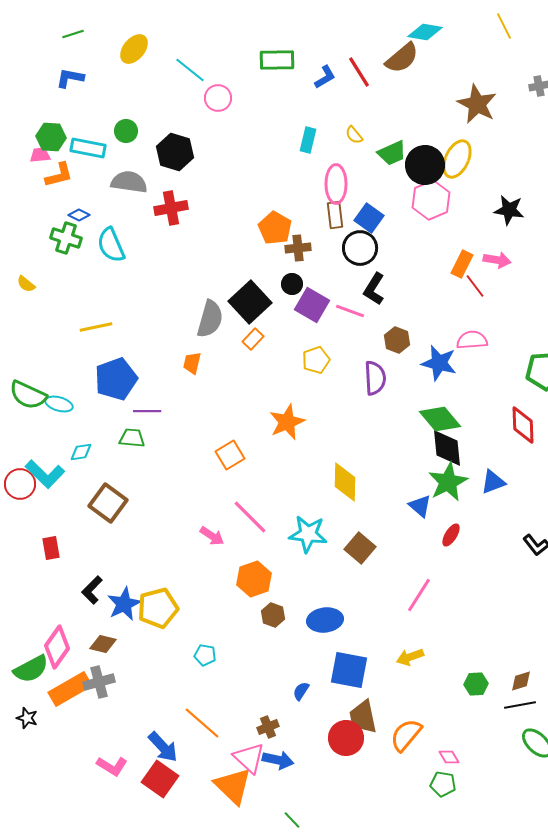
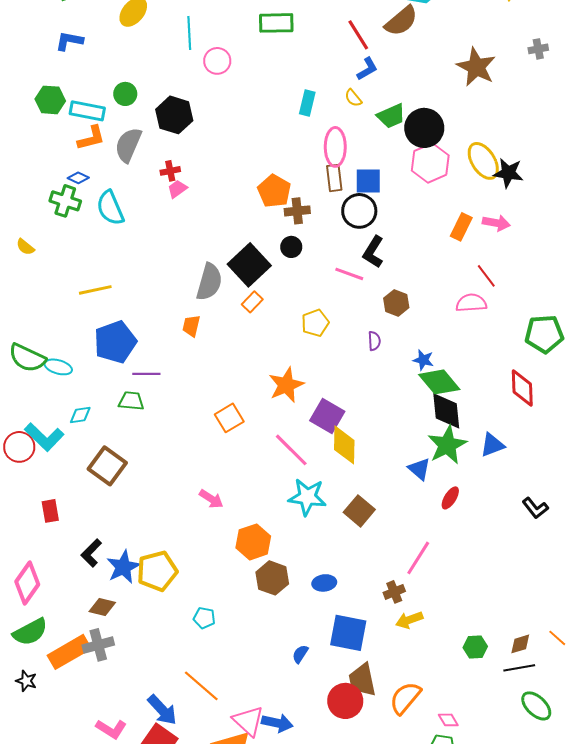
cyan line: (190, 70) -> (189, 33), turned 48
blue L-shape: (325, 77) -> (367, 69), moved
pink trapezoid: (40, 155) -> (177, 189), moved, turned -30
yellow ellipse: (457, 159) -> (483, 161), moved, turned -57
orange L-shape: (59, 175) -> (91, 138), moved
gray semicircle: (129, 182) -> (128, 145), turned -75
red cross: (171, 208) -> (170, 171), size x0.6
blue square: (369, 218) -> (368, 181), turned -36
red line: (475, 286) -> (486, 276), moved
purple square: (312, 305) -> (327, 416), moved
blue star: (439, 363) -> (423, 360), moved, size x0.6
purple semicircle: (375, 378) -> (374, 341), size x0.6
pink line: (250, 517) -> (291, 450), moved
brown hexagon: (273, 615) -> (272, 578), size x1.4
blue ellipse: (325, 620) -> (324, 583), size x0.7
pink diamond: (57, 647) -> (27, 583), moved
brown cross: (268, 727) -> (394, 592), moved

